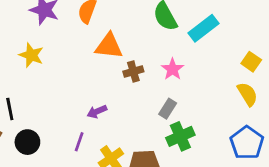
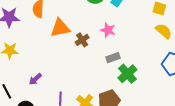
gray rectangle: (168, 109) -> (113, 58), turned 56
purple arrow: (97, 112) -> (35, 79), moved

